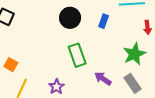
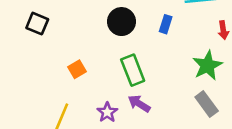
orange square: (11, 65) -> (77, 69), moved, turned 32
purple arrow: (103, 79) -> (139, 104), moved

